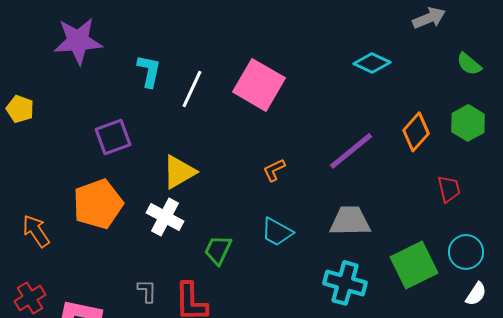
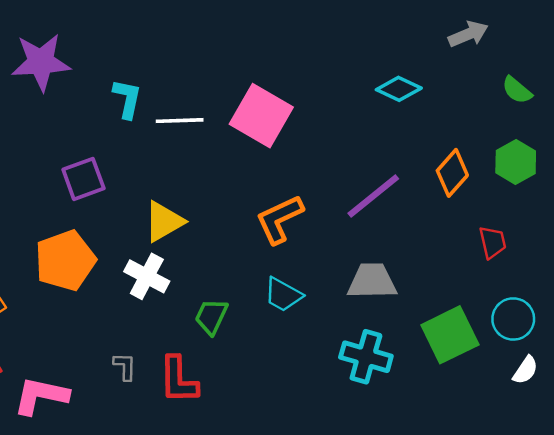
white line: (192, 89) -> (180, 121), turned 63
orange L-shape: (274, 170) -> (279, 219), size x1.8

